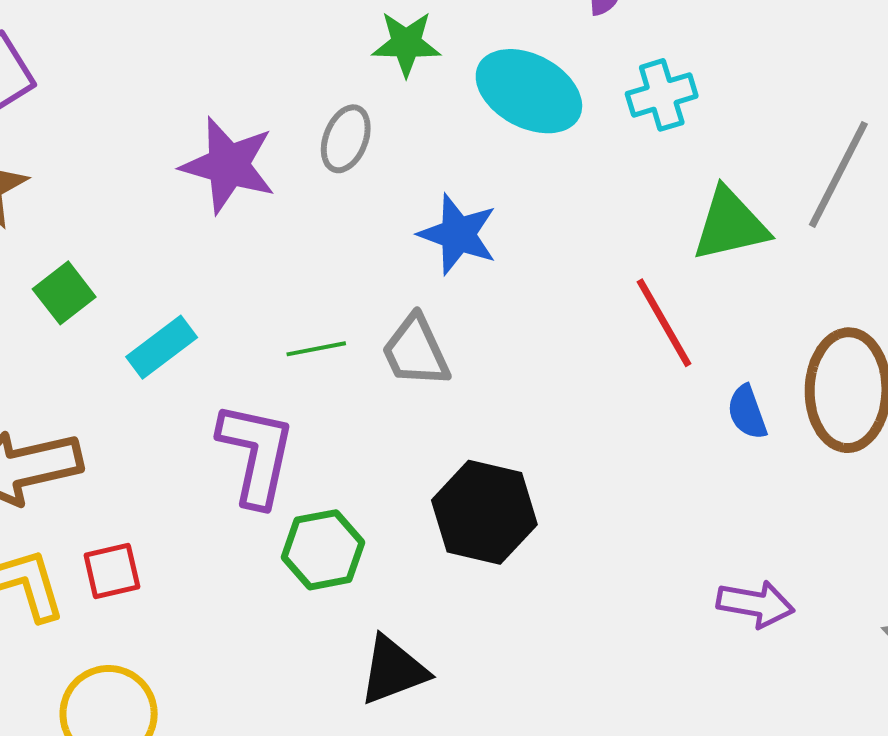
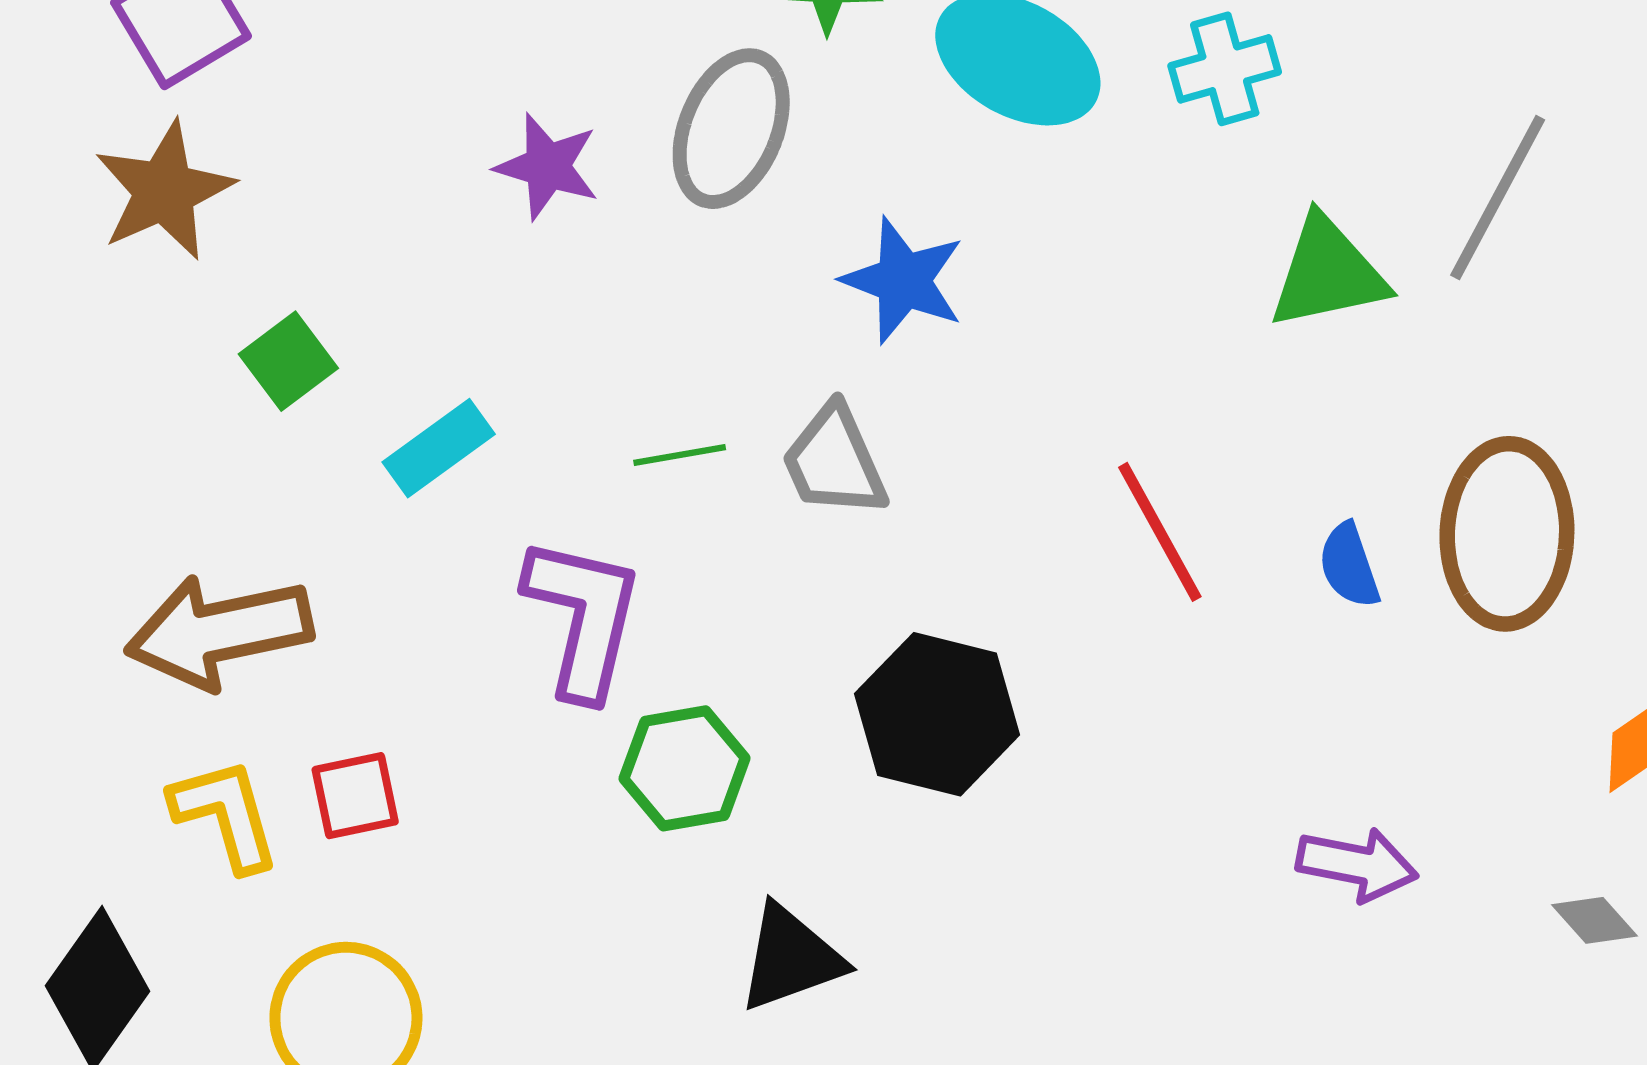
gray ellipse: (346, 139) -> (731, 129), size x1.5
purple star: (228, 165) -> (547, 167), size x0.7
red line: (664, 323) -> (1160, 532), moved

